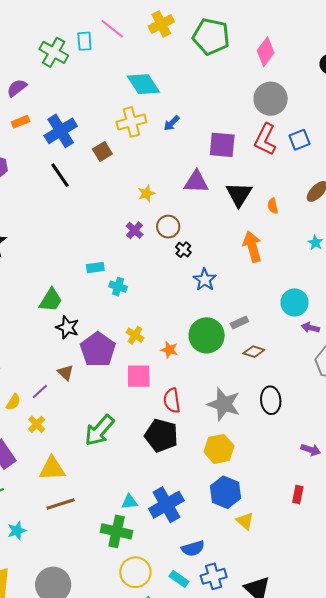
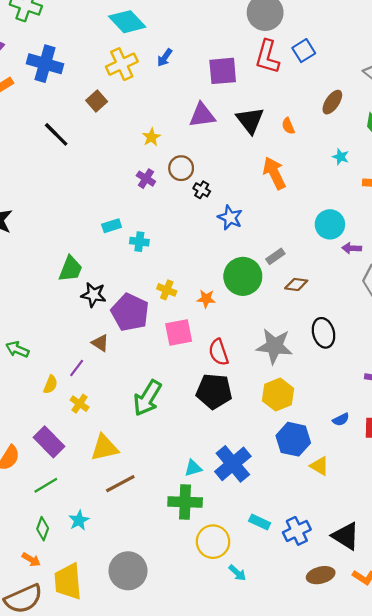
blue cross: (61, 131) -> (45, 64), moved, turned -32
blue semicircle: (193, 548) -> (341, 419), moved, size x0.7
cyan rectangle: (179, 579) -> (260, 522), moved

